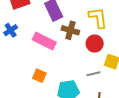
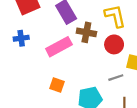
blue cross: (11, 30) -> (21, 38), turned 32
pink rectangle: (44, 41) -> (59, 47), turned -50

